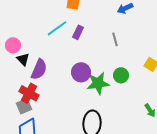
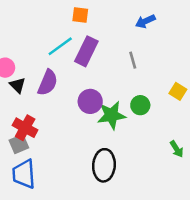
purple rectangle: (78, 32) -> (86, 51), size x1.6
purple semicircle: (39, 69) -> (48, 83), moved

